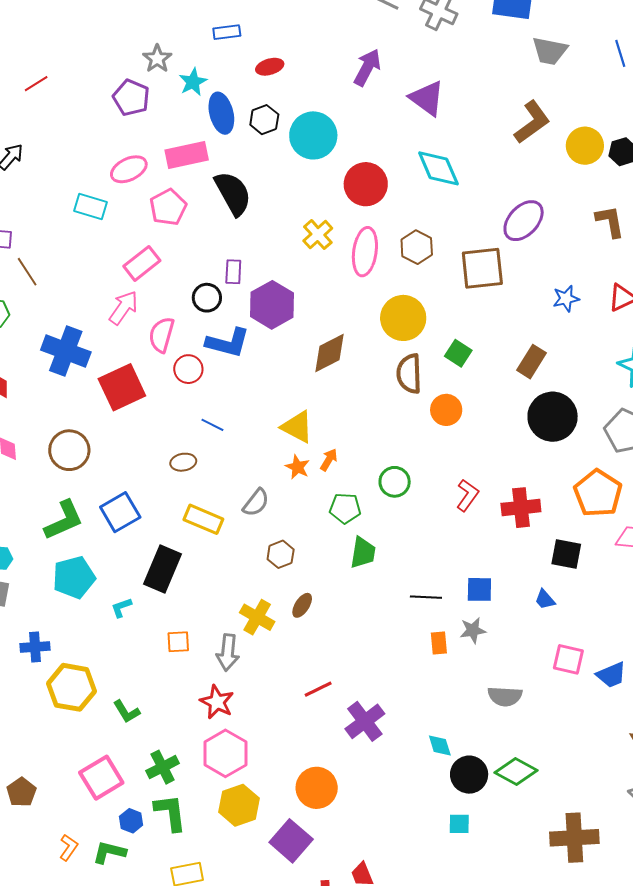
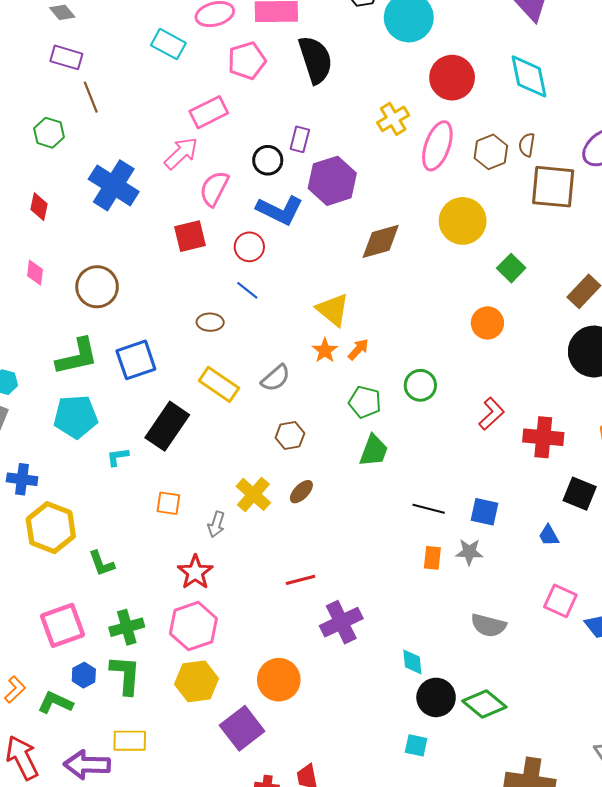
red circle: (188, 369) -> (249, 247), moved
brown semicircle: (409, 374) -> (527, 145), moved, size x0.6
red square: (122, 387) -> (190, 236), moved, size x0.7
gray arrow: (228, 652) -> (216, 524), size x0.7

